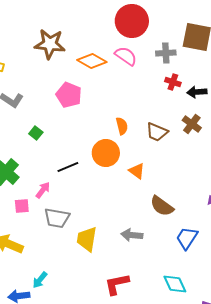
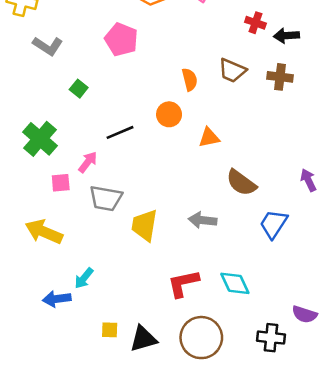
brown cross: (192, 124) -> (280, 77), turned -30
brown trapezoid: (157, 132) -> (232, 70), moved
orange circle: (106, 153) -> (169, 114), size x0.7
orange triangle: (137, 171) -> (209, 138), turned -48
cyan diamond: (175, 284) -> (235, 283), moved

